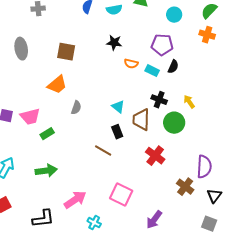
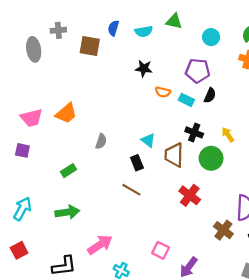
gray ellipse: (21, 49) -> (34, 49), moved
brown square: (66, 52) -> (90, 46), moved
orange trapezoid: (57, 85) -> (66, 113), moved
pink trapezoid: (30, 117) -> (31, 118), moved
black rectangle: (117, 132) -> (137, 163), moved
pink square: (121, 195) -> (161, 250), moved, size x0.7

